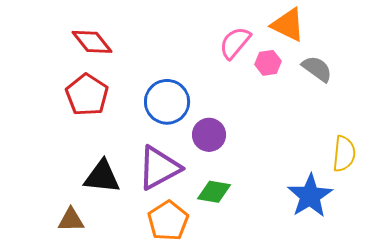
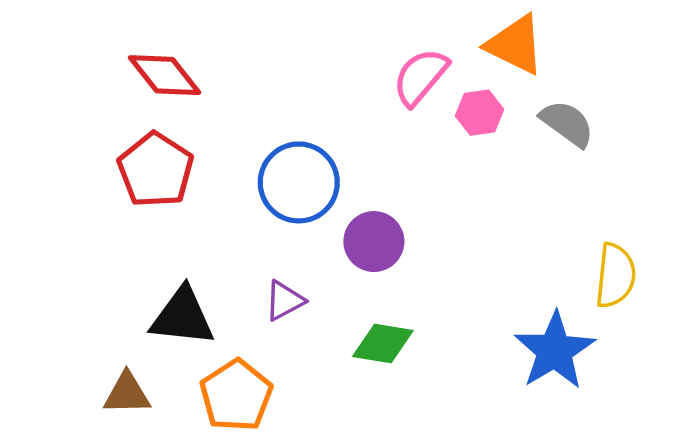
purple triangle: (159, 168) -> (284, 301), size x0.5
orange pentagon: (168, 221) -> (236, 395), moved

